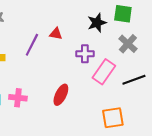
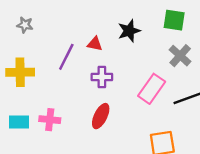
black star: (97, 23) -> (129, 31), moved
purple cross: (85, 54) -> (102, 77), moved

